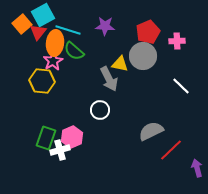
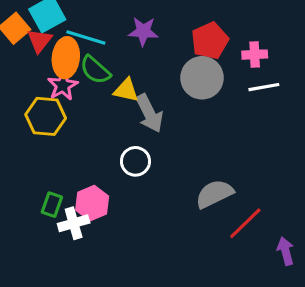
yellow triangle: (120, 64) -> (126, 90), moved
white line: (181, 86) -> (264, 87), moved, turned -54
green rectangle: (46, 138) -> (52, 205), size x0.7

